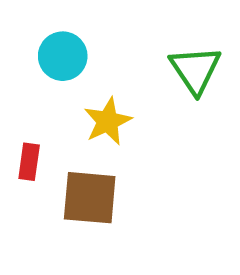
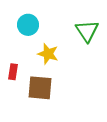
yellow star: (108, 121) -> (48, 54), turned -30

